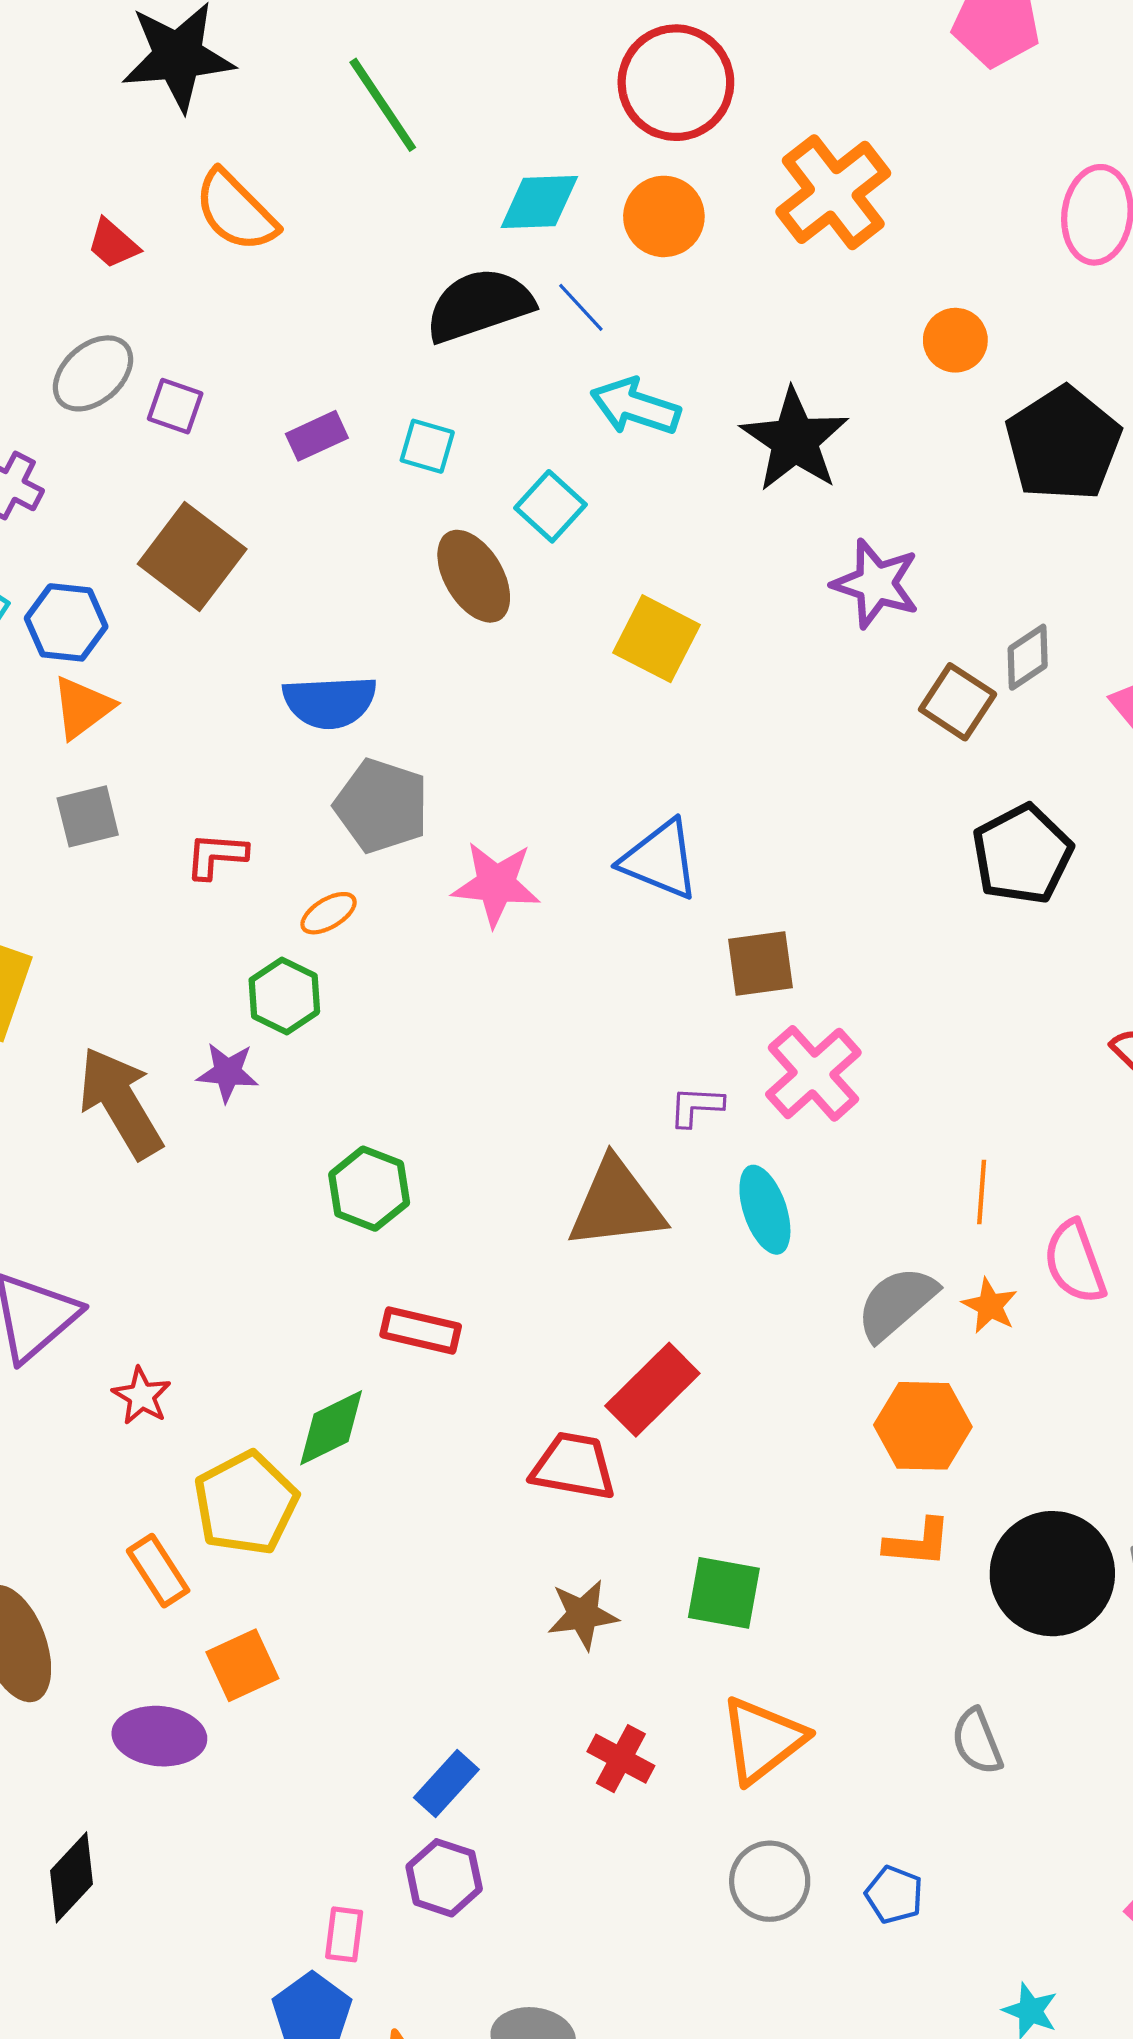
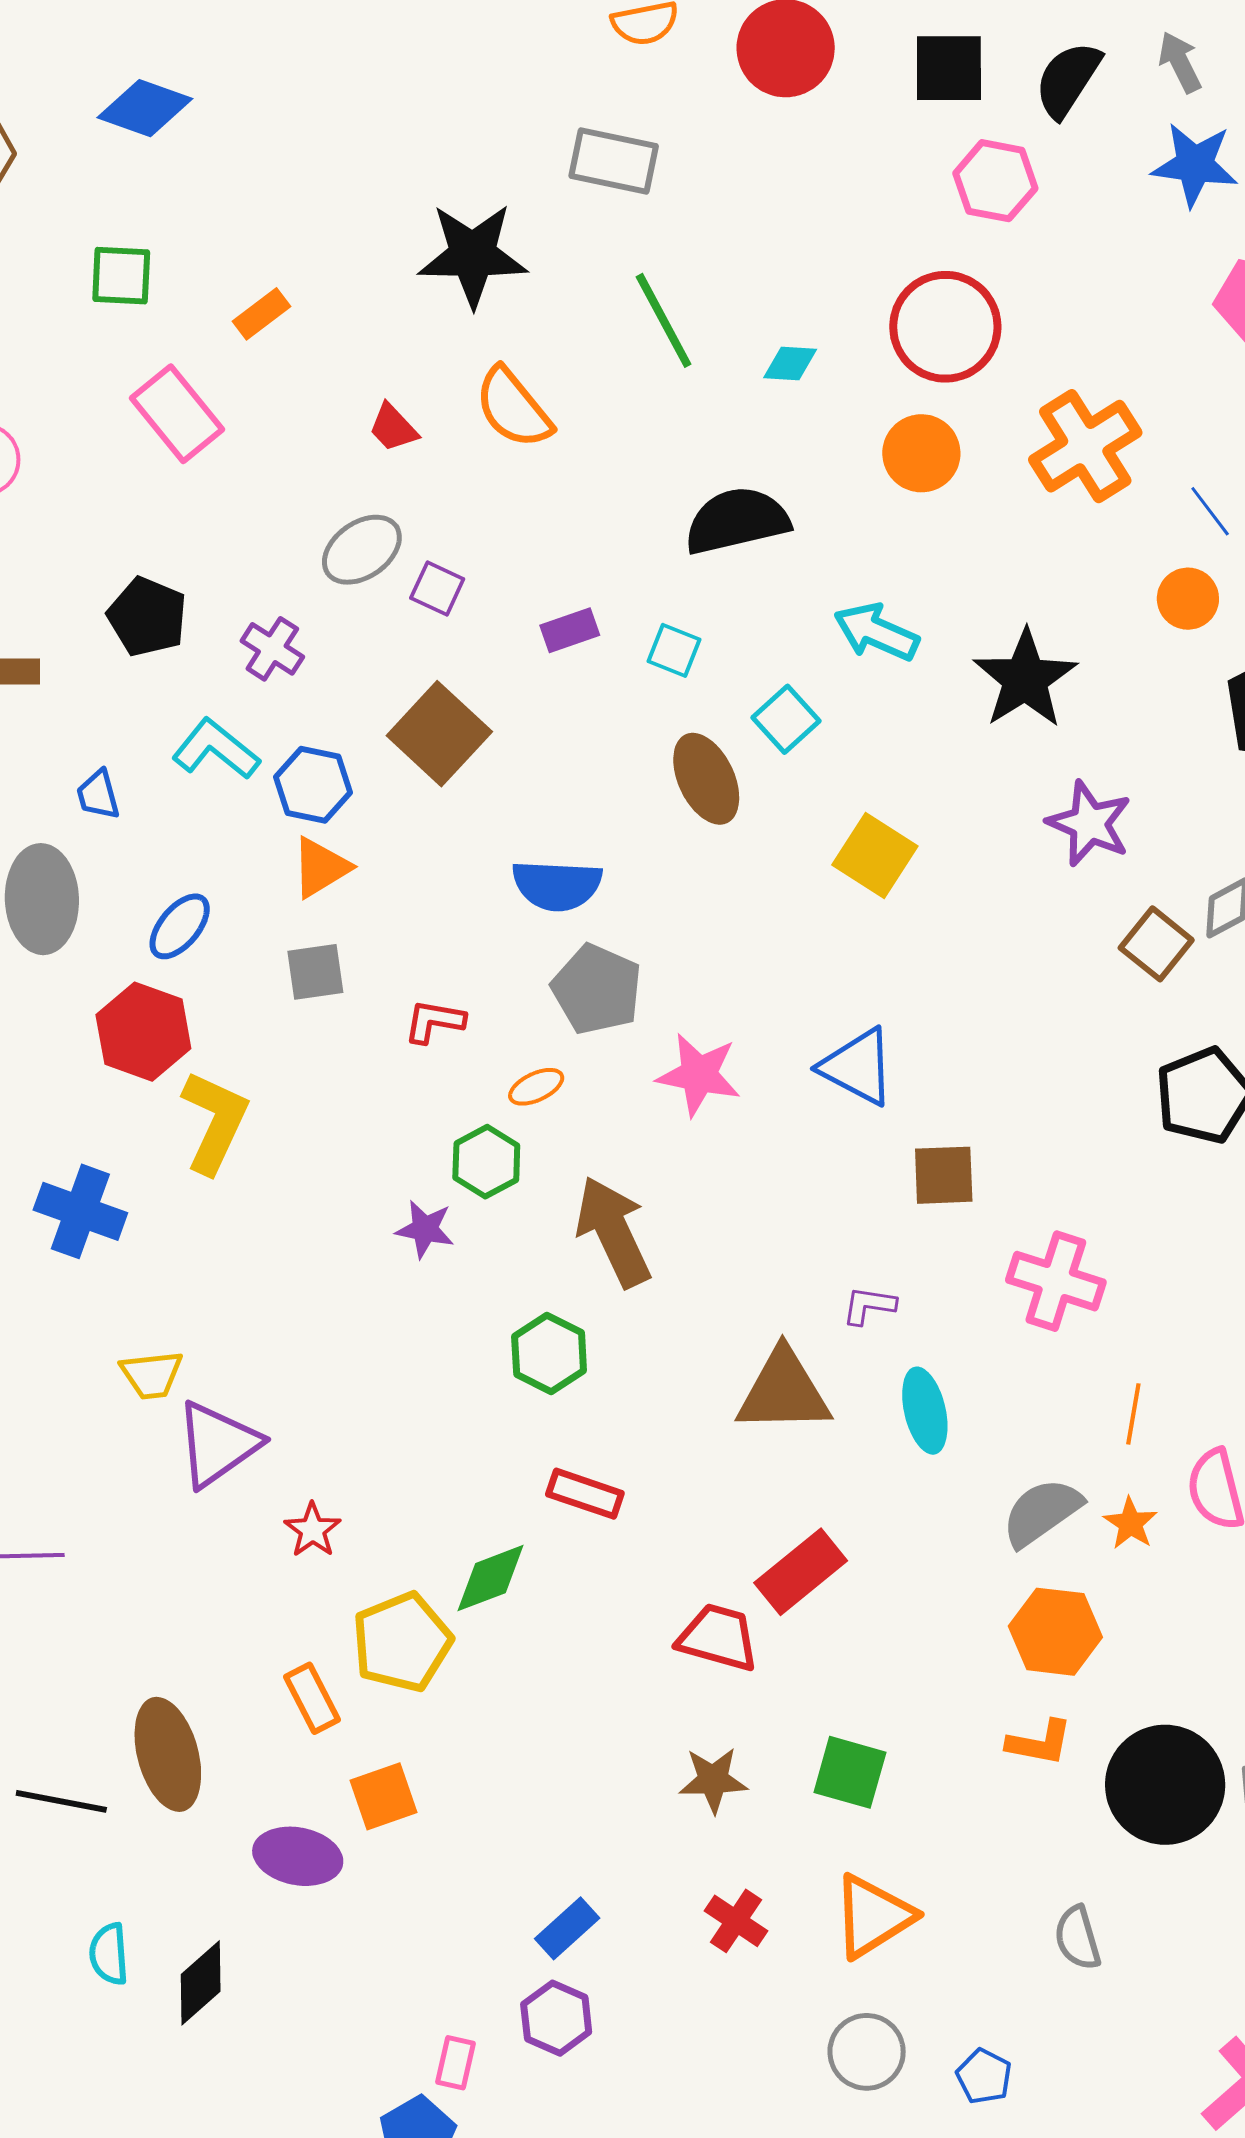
cyan diamond: (539, 202) -> (790, 363), moved, size x0.7
blue line: (581, 307) -> (1210, 511), moved
pink cross: (813, 1073) -> (1056, 1281), moved, turned -36
brown arrow: (120, 1103) -> (613, 1232), moved

